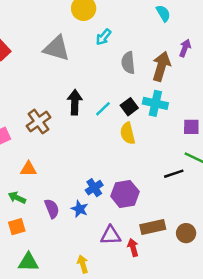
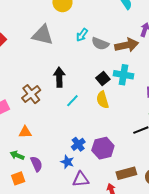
cyan arrow: (104, 37) -> (82, 35), moved
gray semicircle: (128, 63) -> (100, 44), turned -60
brown arrow: (161, 66) -> (127, 45), turned 65
cyan line: (103, 109) -> (72, 101), moved
purple semicircle: (52, 209) -> (36, 164), moved
purple triangle: (111, 235) -> (81, 179), moved

